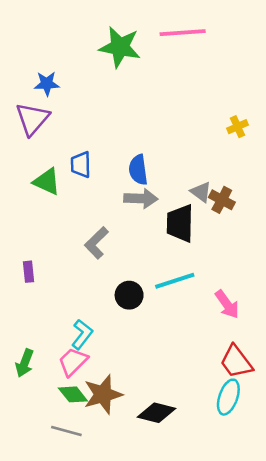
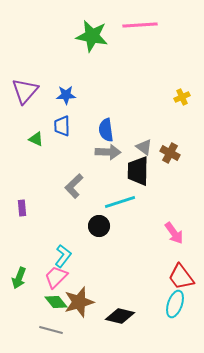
blue star: (47, 84) -> (66, 95), moved
green triangle: (47, 182) -> (36, 139), size x0.7
gray triangle: (201, 192) -> (144, 147), moved
cyan line: (175, 281) -> (120, 202), moved

